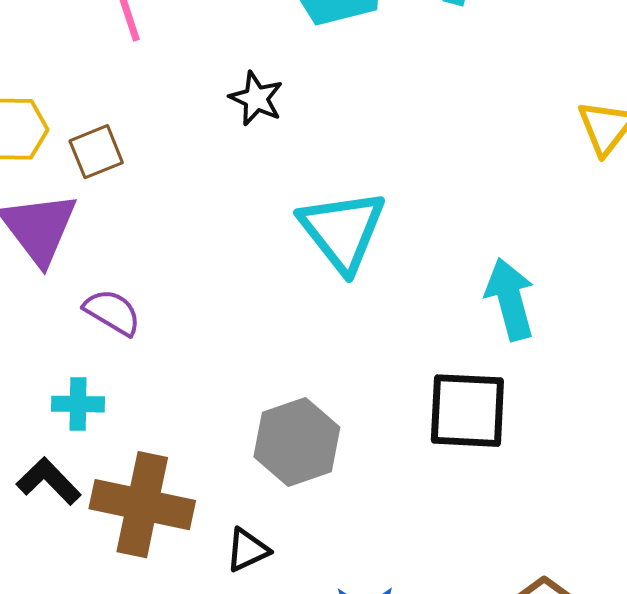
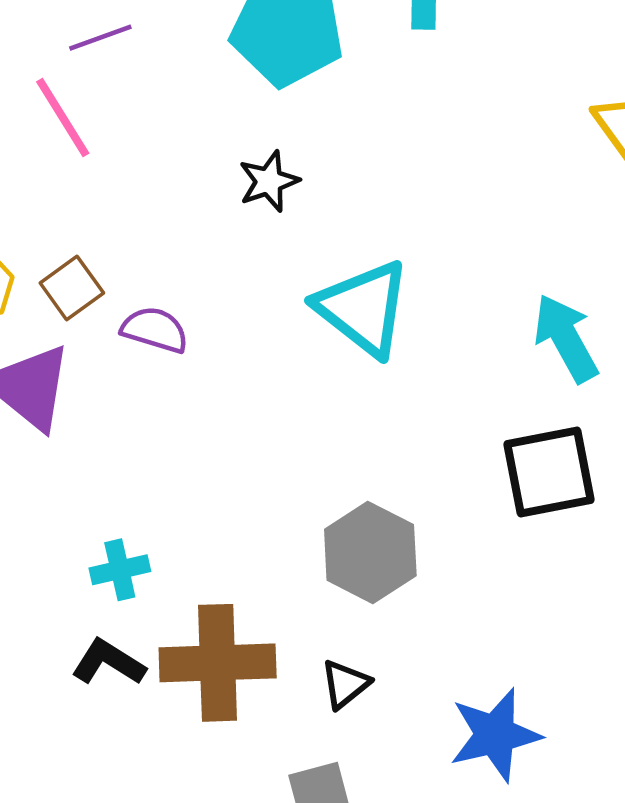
black star: (256, 98) -> (269, 181), moved, turned -30
purple semicircle: (112, 312) -> (155, 330), moved

